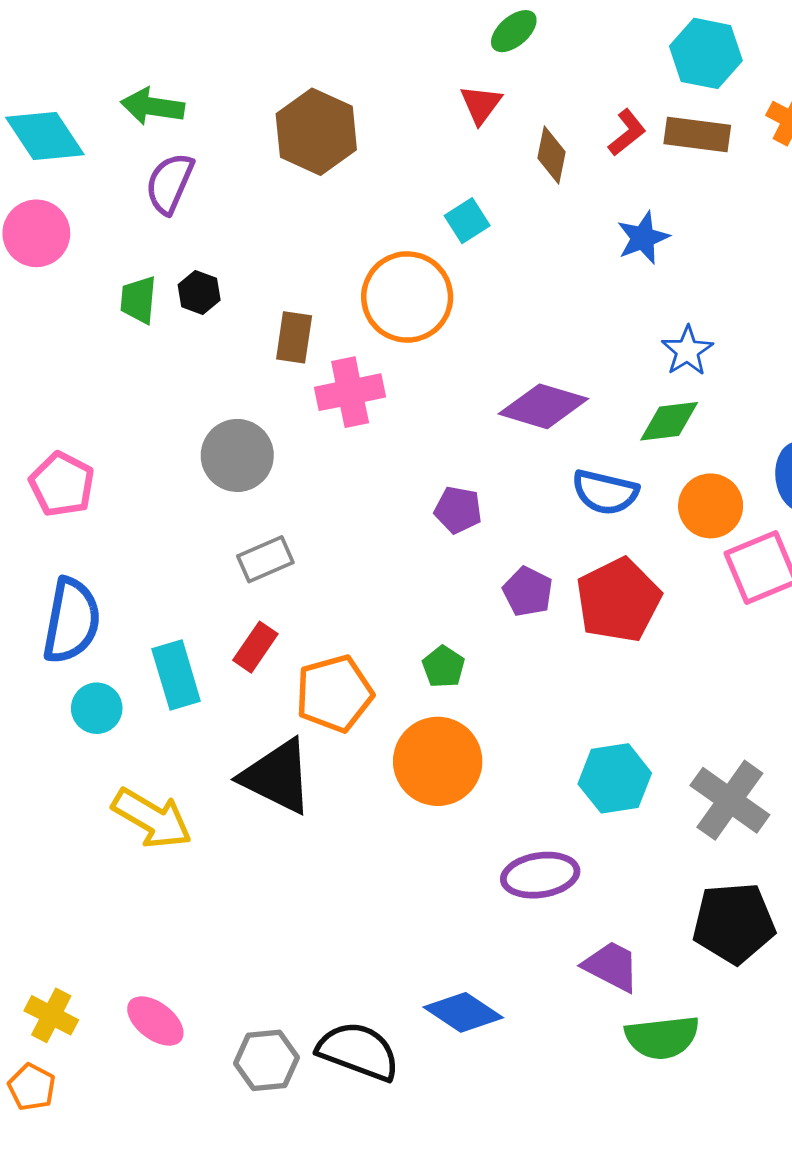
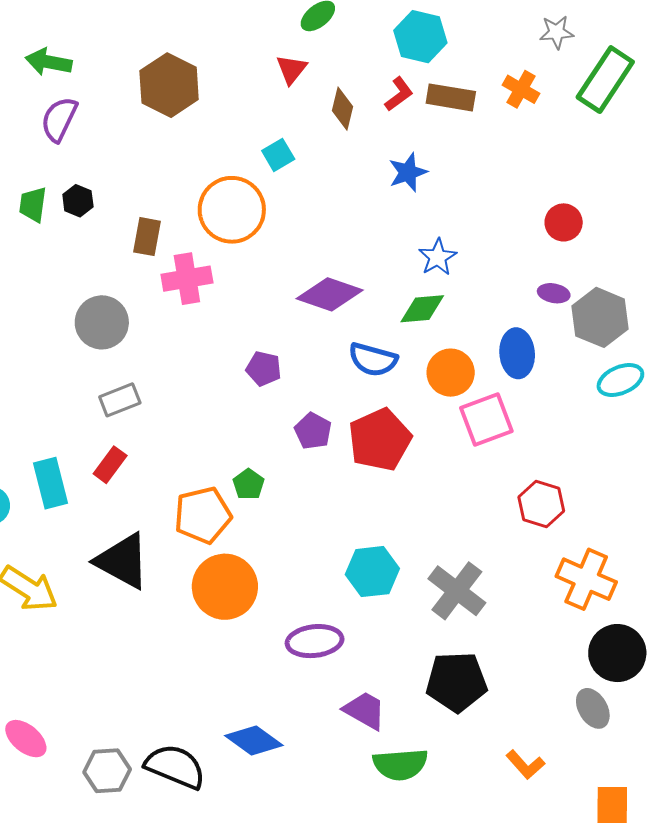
cyan hexagon: (706, 53) -> (420, 37), moved
orange pentagon: (334, 694) -> (203, 515), moved
orange circle: (438, 761) -> (225, 587), moved

